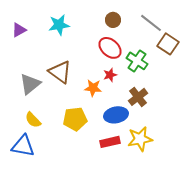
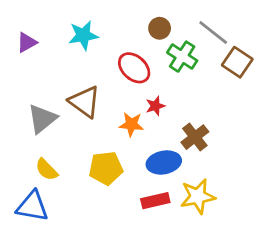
red ellipse: (110, 48) -> (134, 68), moved
green cross: (137, 61) -> (182, 57), moved

